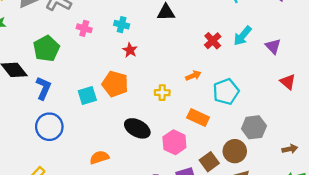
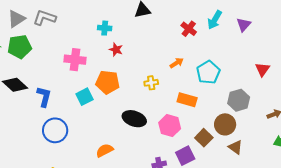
pink cross: (84, 28) -> (75, 60), moved, size x1.5
purple triangle: (273, 46) -> (244, 25), turned 35
green pentagon: (46, 49) -> (19, 47), moved, turned 30
red triangle: (288, 82) -> (262, 69), moved, turned 35

